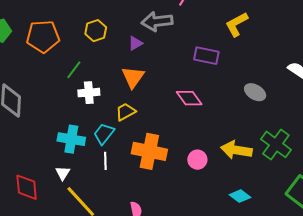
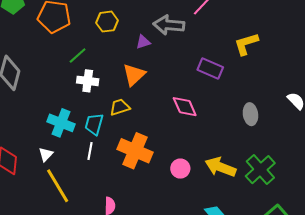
gray ellipse: (255, 92) -> (250, 114), turned 40
cyan trapezoid: (104, 134) -> (94, 124), turned -35

